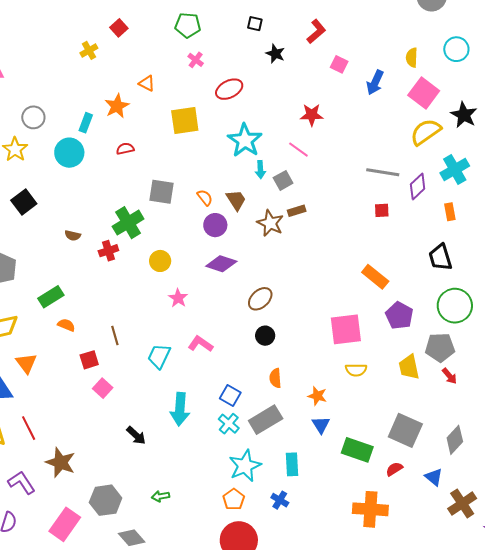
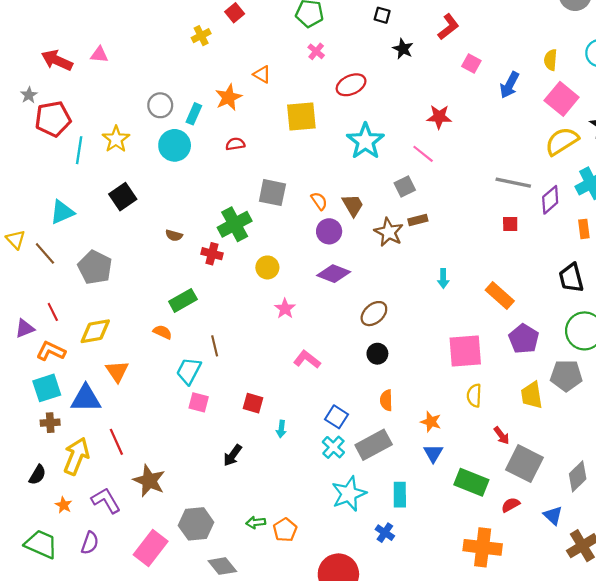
gray circle: (33, 117) -> (160, 105), moved
cyan arrow: (260, 170) -> (443, 278), moved
red cross: (108, 251) -> (212, 254), turned 30
green rectangle: (51, 297) -> (183, 300), moved
cyan trapezoid: (159, 356) -> (189, 371), moved
red square: (89, 360) -> (253, 403), moved, turned 30
yellow semicircle: (356, 370) -> (474, 395), turned 90
red arrow: (450, 376) -> (502, 435), moved
pink square: (103, 388) -> (199, 402), turned -30
cyan arrow: (180, 409) -> (281, 429), size x0.5
black arrow: (136, 435) -> (233, 455), turned 80
orange pentagon: (234, 499) -> (285, 530), moved

